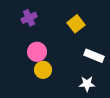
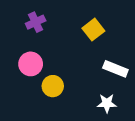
pink circle: (37, 52) -> (31, 64), moved

